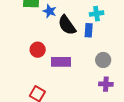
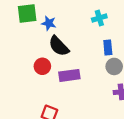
black semicircle: (67, 25) -> (59, 46), moved
blue rectangle: (89, 30) -> (108, 48), moved

